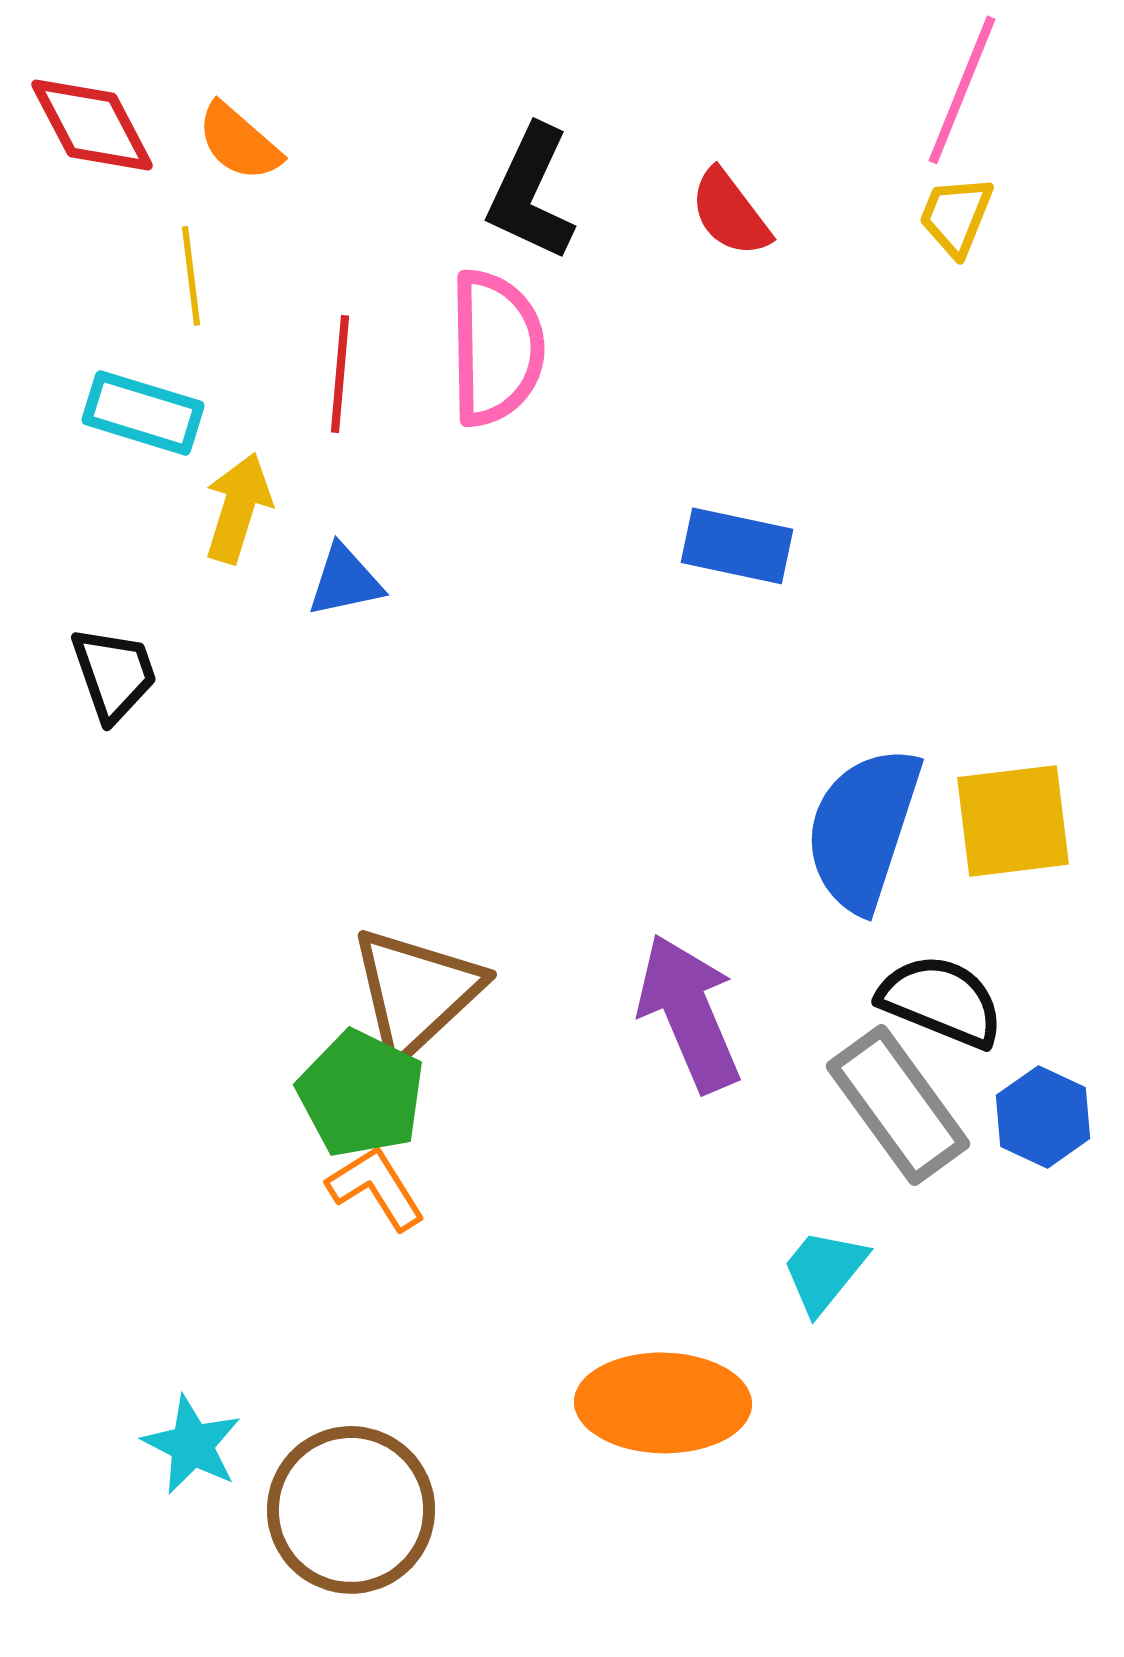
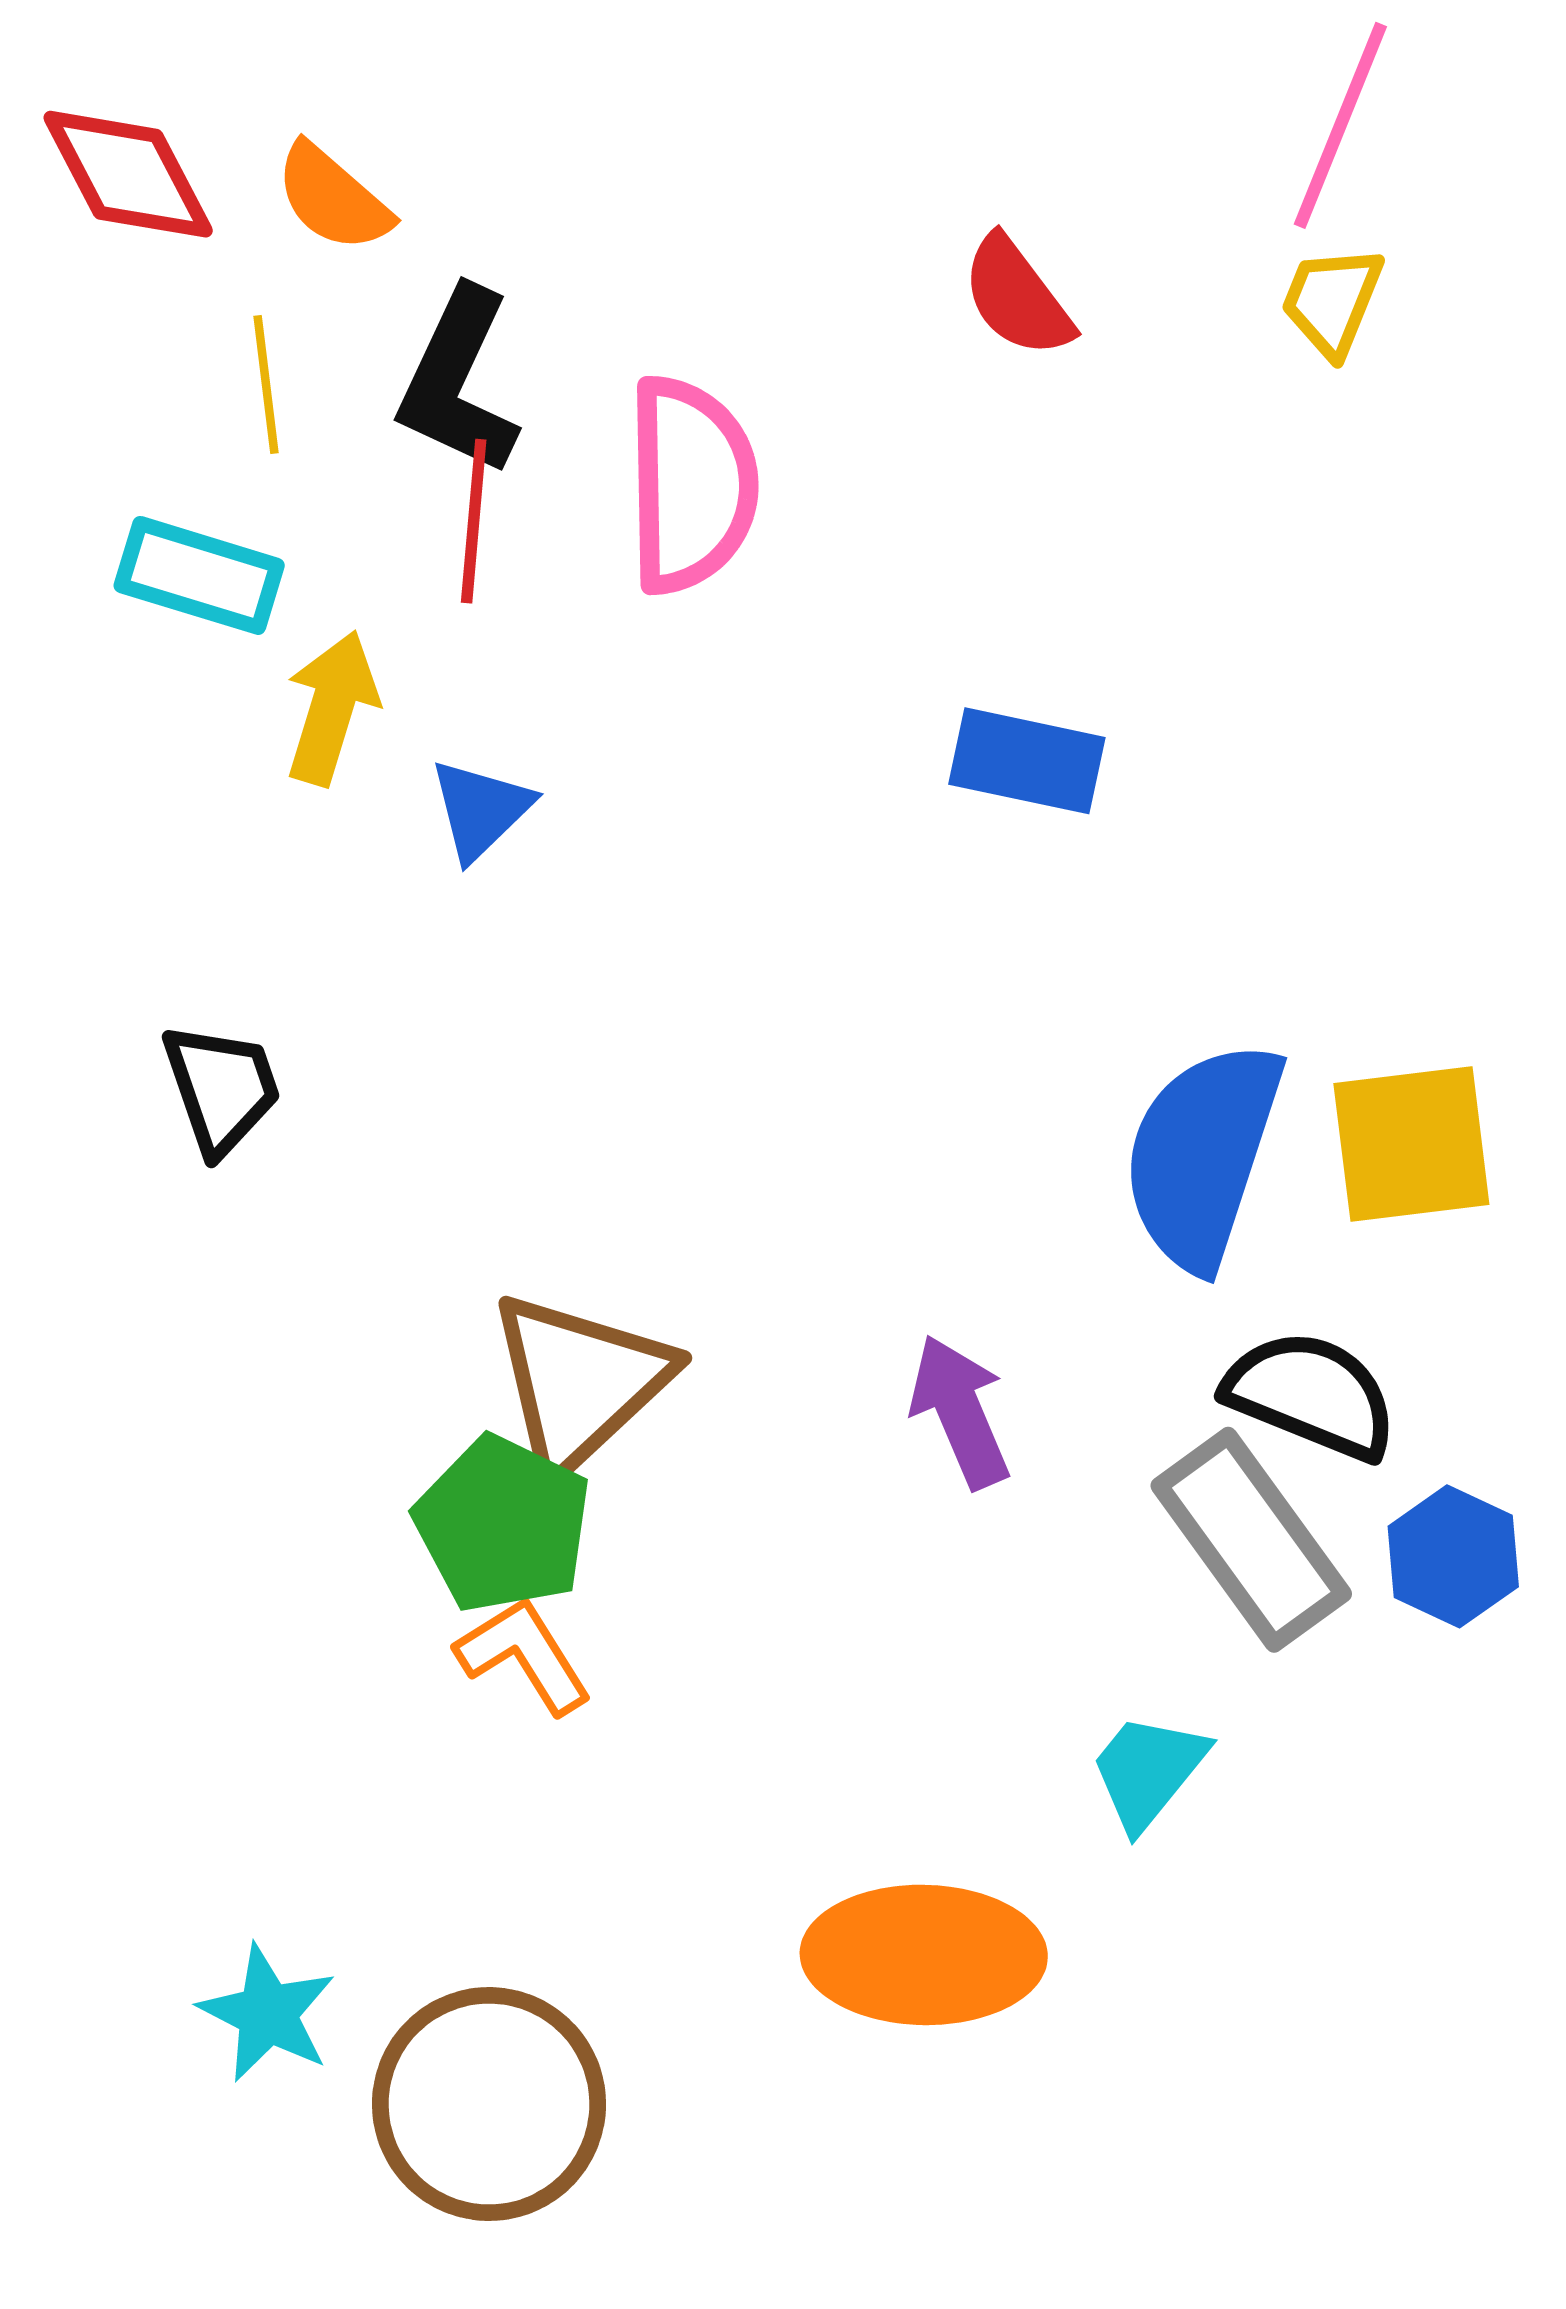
black L-shape: (531, 193) -> (458, 382), moved
blue triangle: (345, 581) -> (481, 810), turned -32
black trapezoid: (114, 674) -> (221, 1088), moved
purple arrow: (689, 1013) -> (960, 1412), size x0.7

